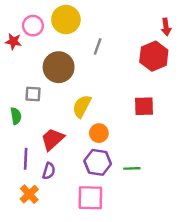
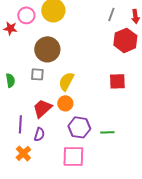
gray line: (98, 46) -> (111, 14), moved
gray square: (33, 94) -> (37, 74), moved
green semicircle: (16, 116) -> (10, 80), moved
orange circle: (99, 133) -> (65, 103), moved

